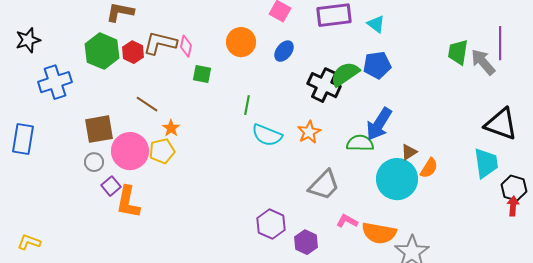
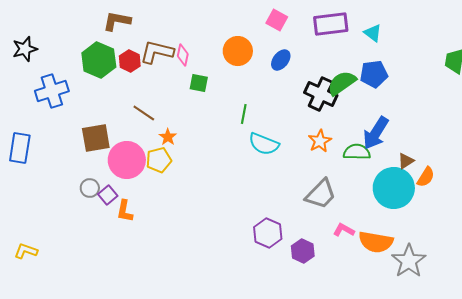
orange star: (309, 132) -> (320, 141), moved
gray circle: (94, 162) -> (90, 188), moved
orange L-shape: (128, 202) -> (125, 211), size x0.7

